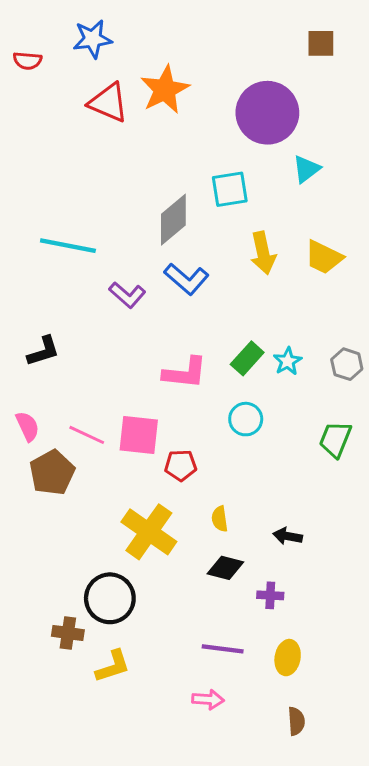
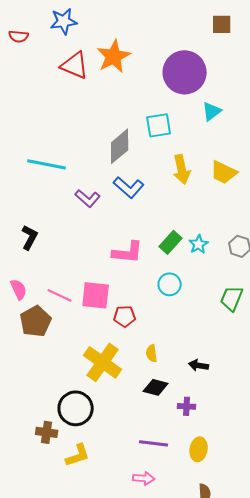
black L-shape: (43, 351) -> (30, 237), turned -45

